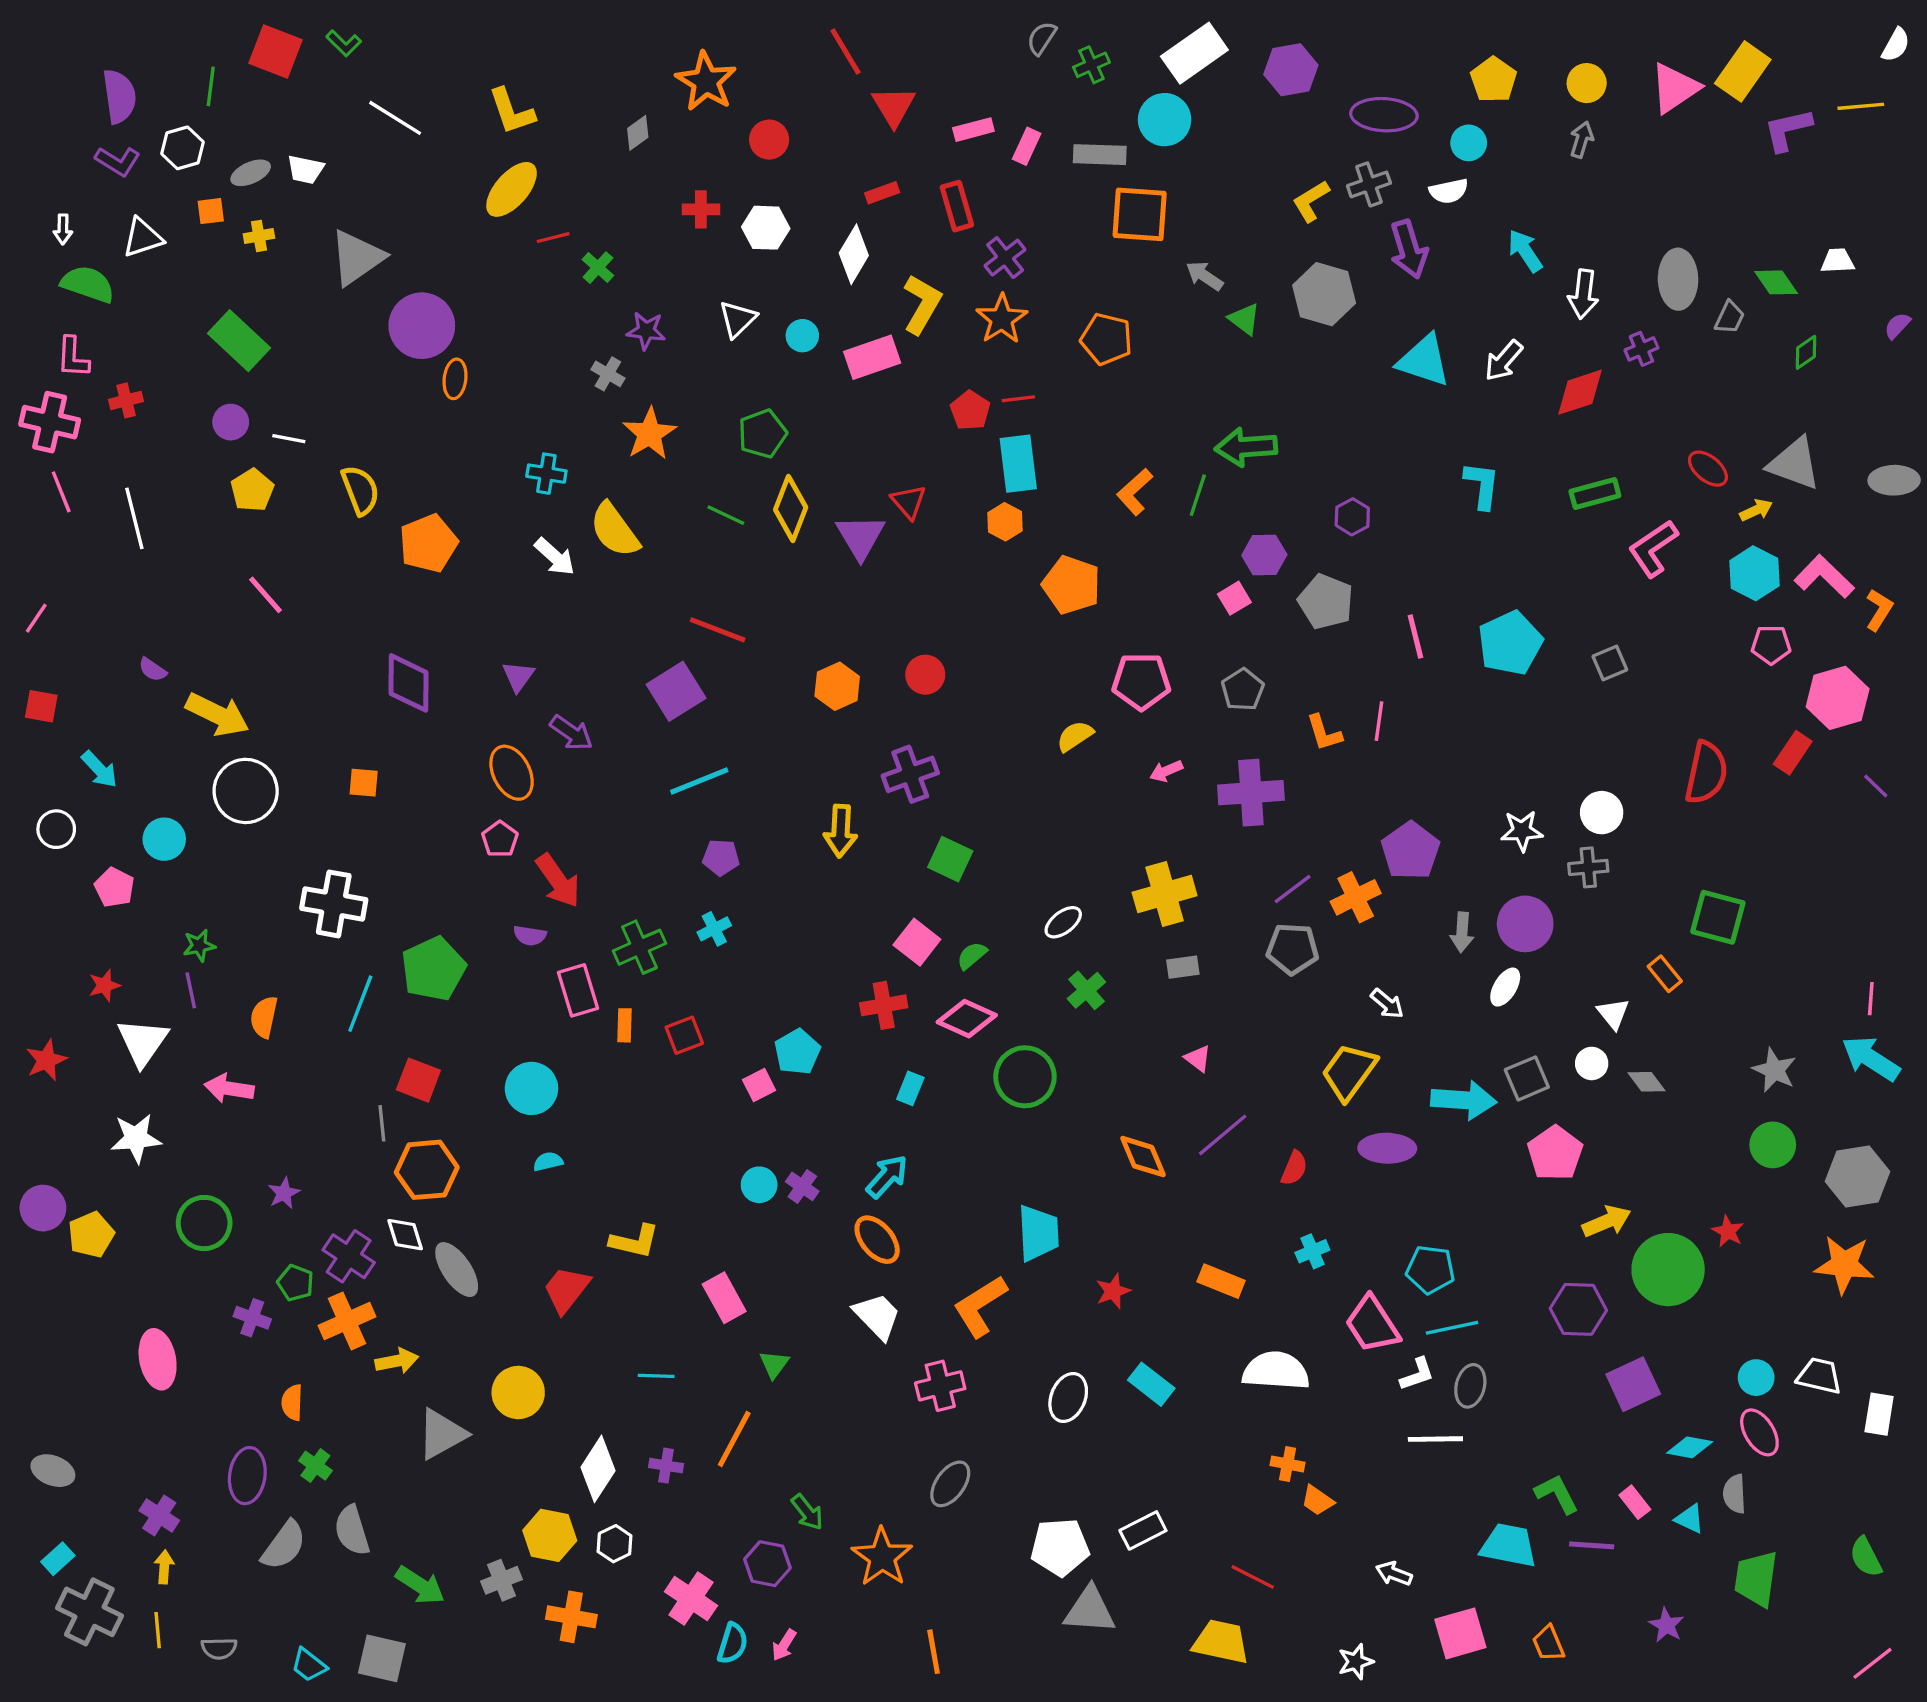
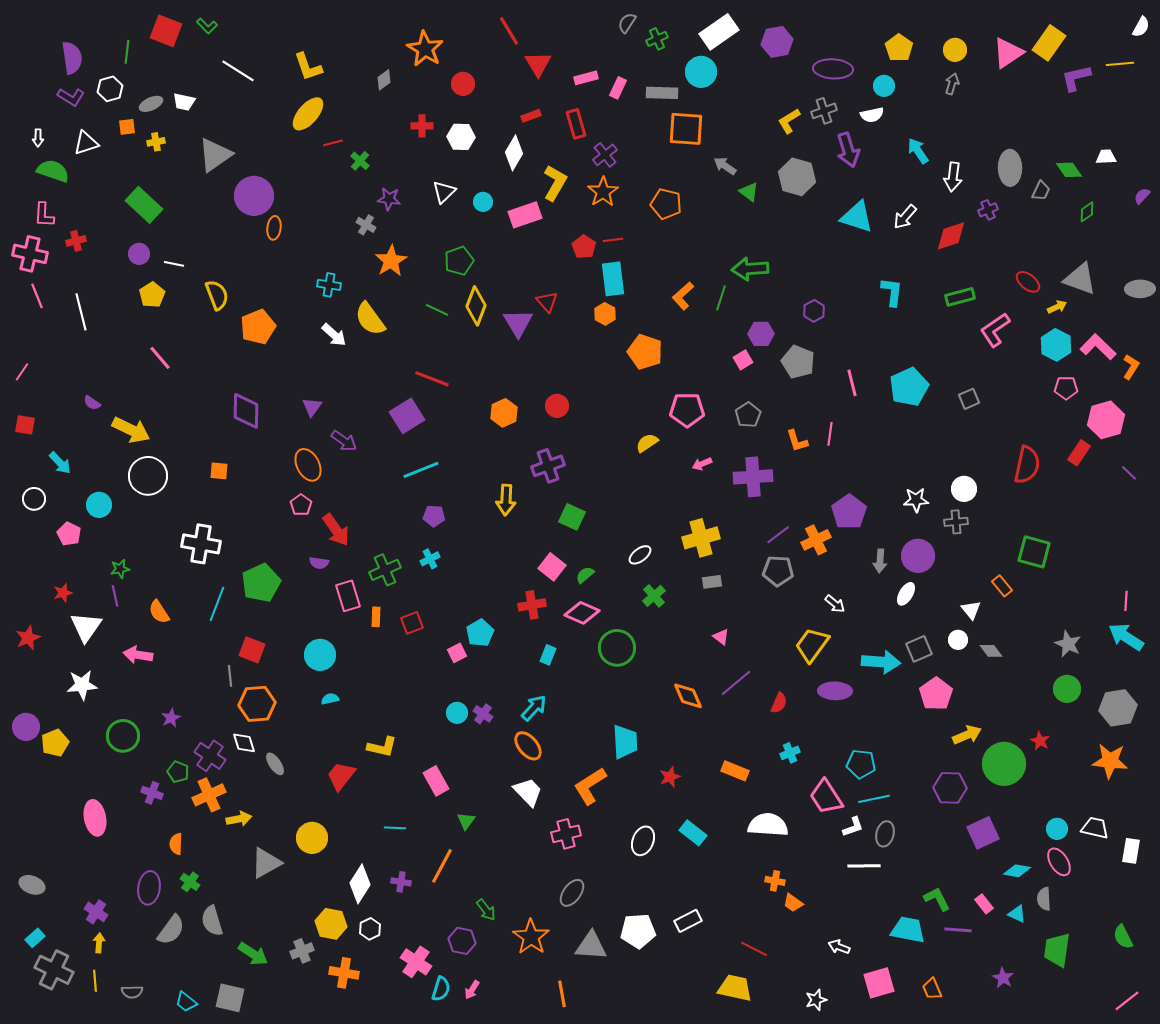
orange semicircle: (264, 1017) -> (159, 612), turned -45
gray ellipse: (457, 1270) -> (275, 764), size x0.7
gray triangle: (1090, 1610) -> (591, 946), moved

